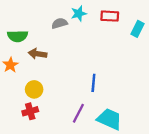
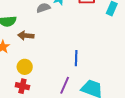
red cross: (30, 111) -> (22, 86), turned 32

